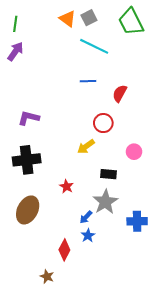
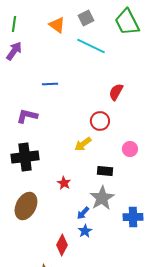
orange triangle: (68, 19) -> (57, 25), moved
blue line: (88, 81) -> (50, 84), moved

